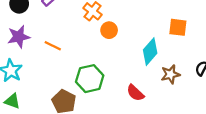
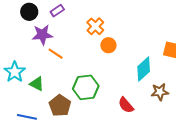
purple star: (19, 37) -> (42, 35), moved
green triangle: (12, 101) -> (37, 84), moved

